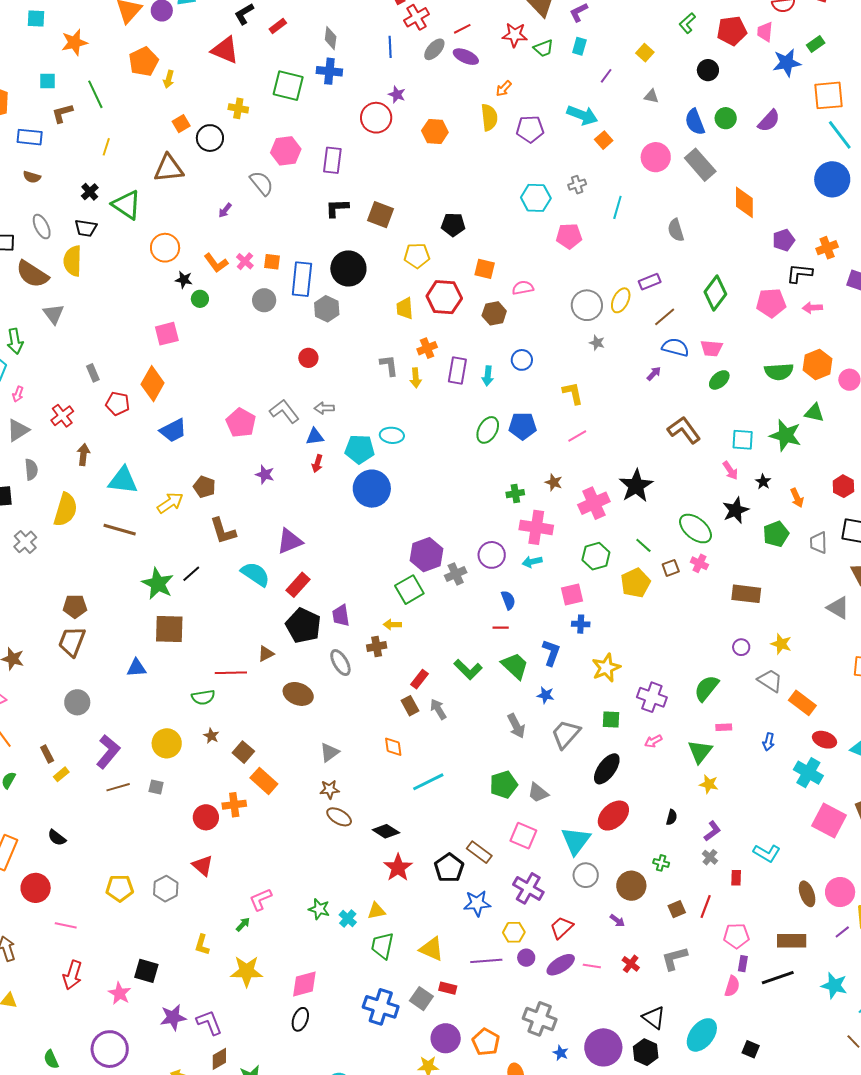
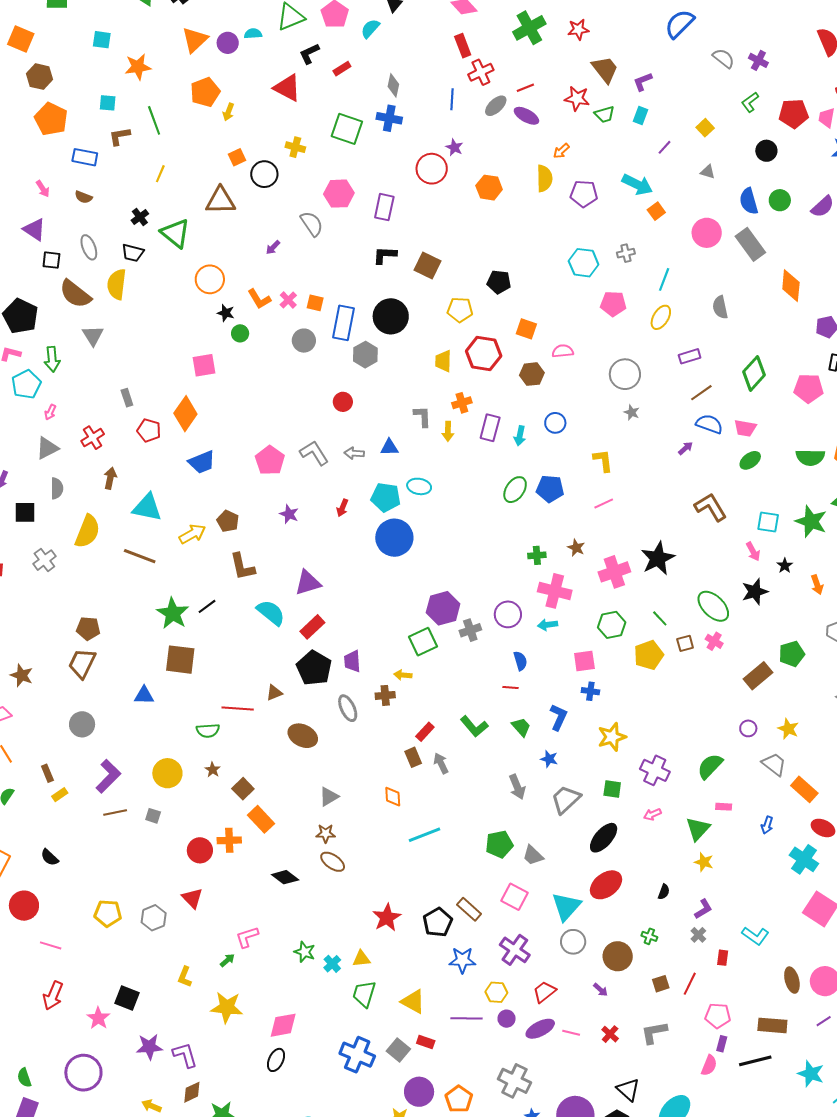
yellow ellipse: (621, 300) -> (661, 317), moved
blue triangle: (315, 437) -> (389, 447), moved
green pentagon: (776, 534) -> (792, 654), moved
brown rectangle: (746, 594) -> (758, 676), turned -52
green trapezoid: (515, 666) -> (521, 727), size x0.7
black diamond: (386, 831) -> (285, 877), moved

